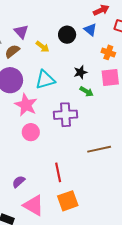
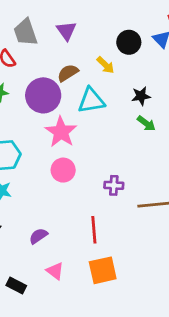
yellow arrow: (43, 47) -> (106, 65), moved
brown semicircle: (12, 51) -> (68, 73), moved
purple cross: (66, 115) -> (114, 185), moved, size x0.6
pink triangle: (34, 205) -> (55, 271), size x0.6

